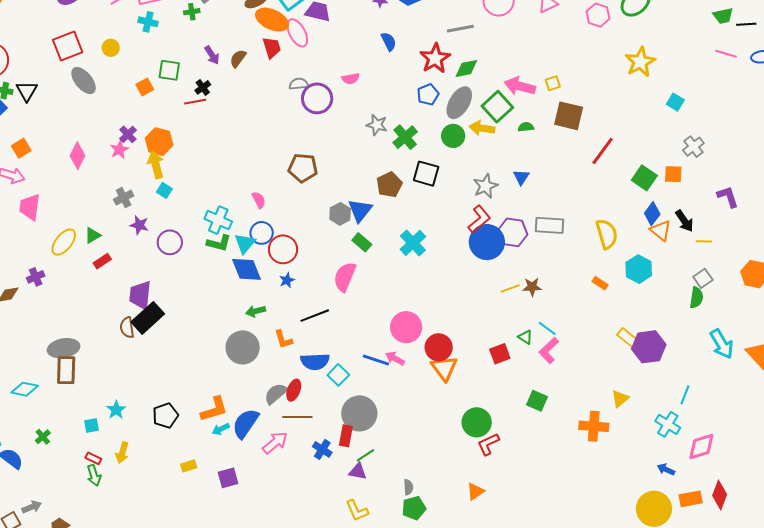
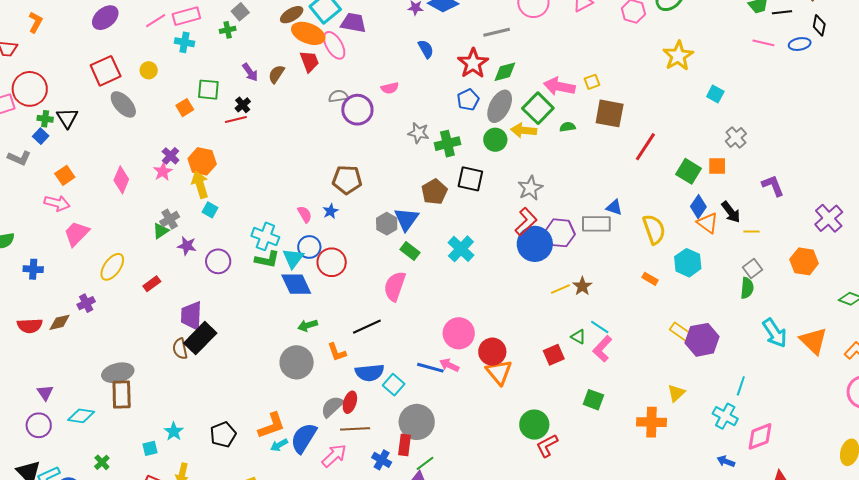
green cross: (405, 137) -> (447, 144), turned 30
blue triangle: (521, 177) -> (614, 207), moved, turned -42
pink trapezoid: (30, 207) -> (76, 234), turned 40
green triangle: (93, 235) -> (161, 231), moved
blue star: (287, 280) -> (331, 211), moved
brown star: (532, 287) -> (582, 286), turned -30

